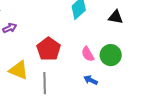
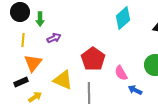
pink semicircle: (88, 54) -> (121, 73), moved

